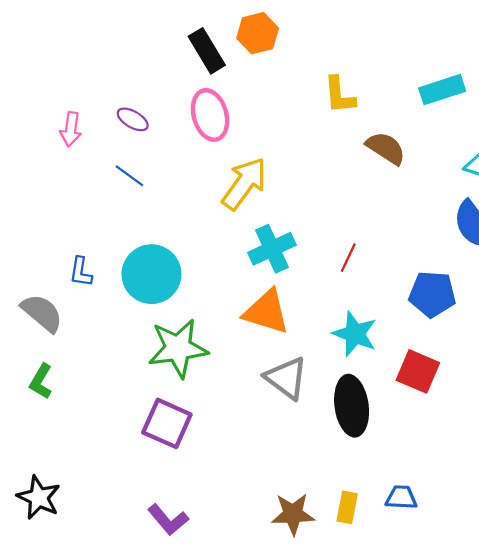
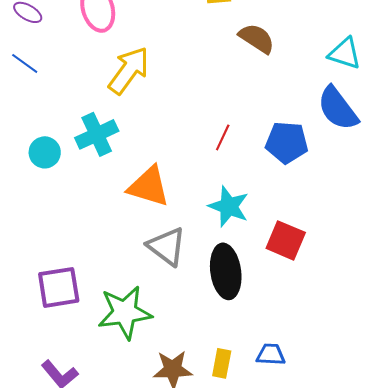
cyan cross: (272, 249) -> (97, 134), moved
cyan circle: (151, 274) -> (45, 152), size x0.6
blue pentagon: (432, 294) -> (287, 142), moved
green star: (178, 348) -> (125, 312), moved
purple square: (167, 423) -> (59, 287), turned -33

